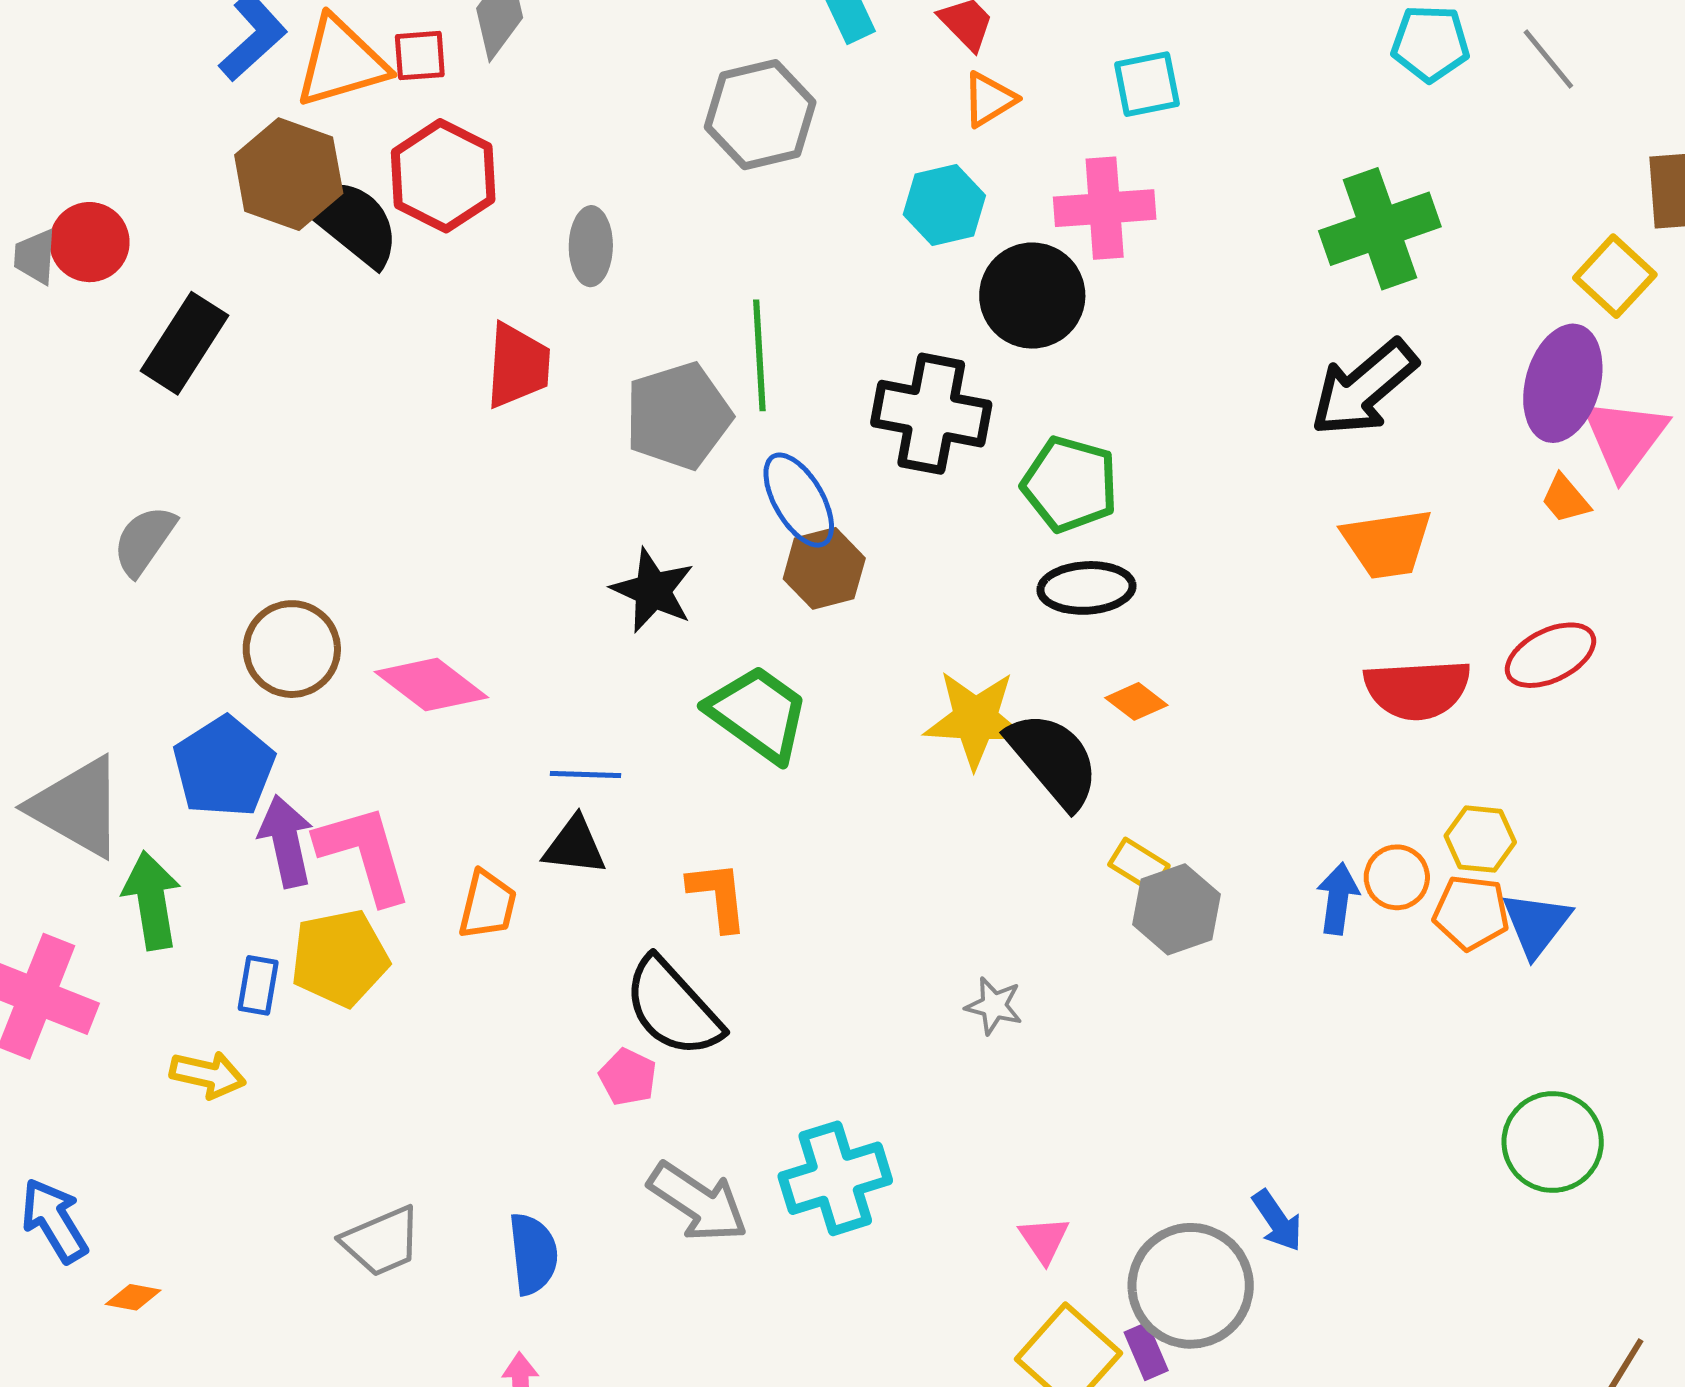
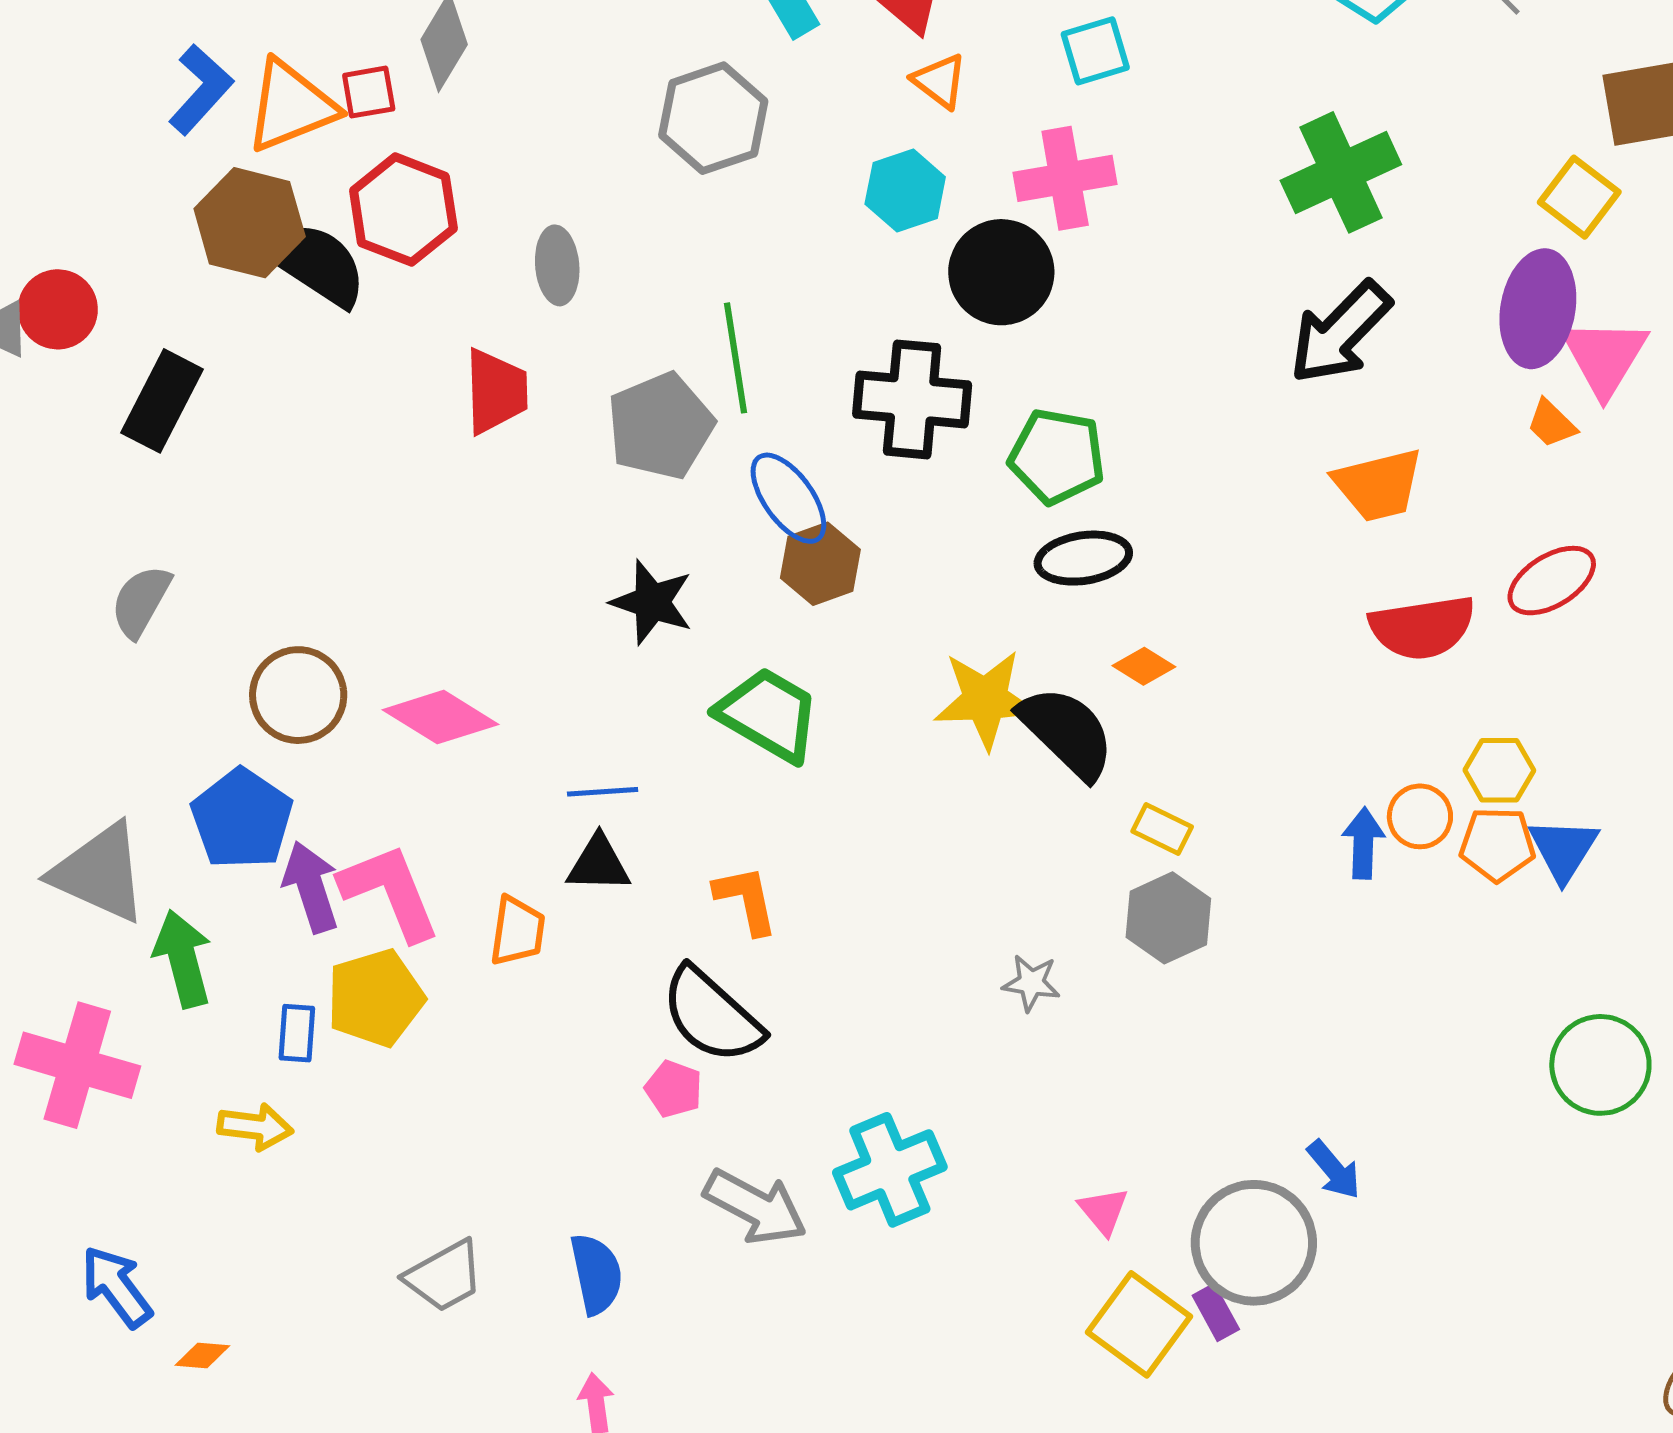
orange triangle: (989, 99) -> (940, 81), turned -46
gray hexagon: (1176, 909) -> (1168, 918), moved

